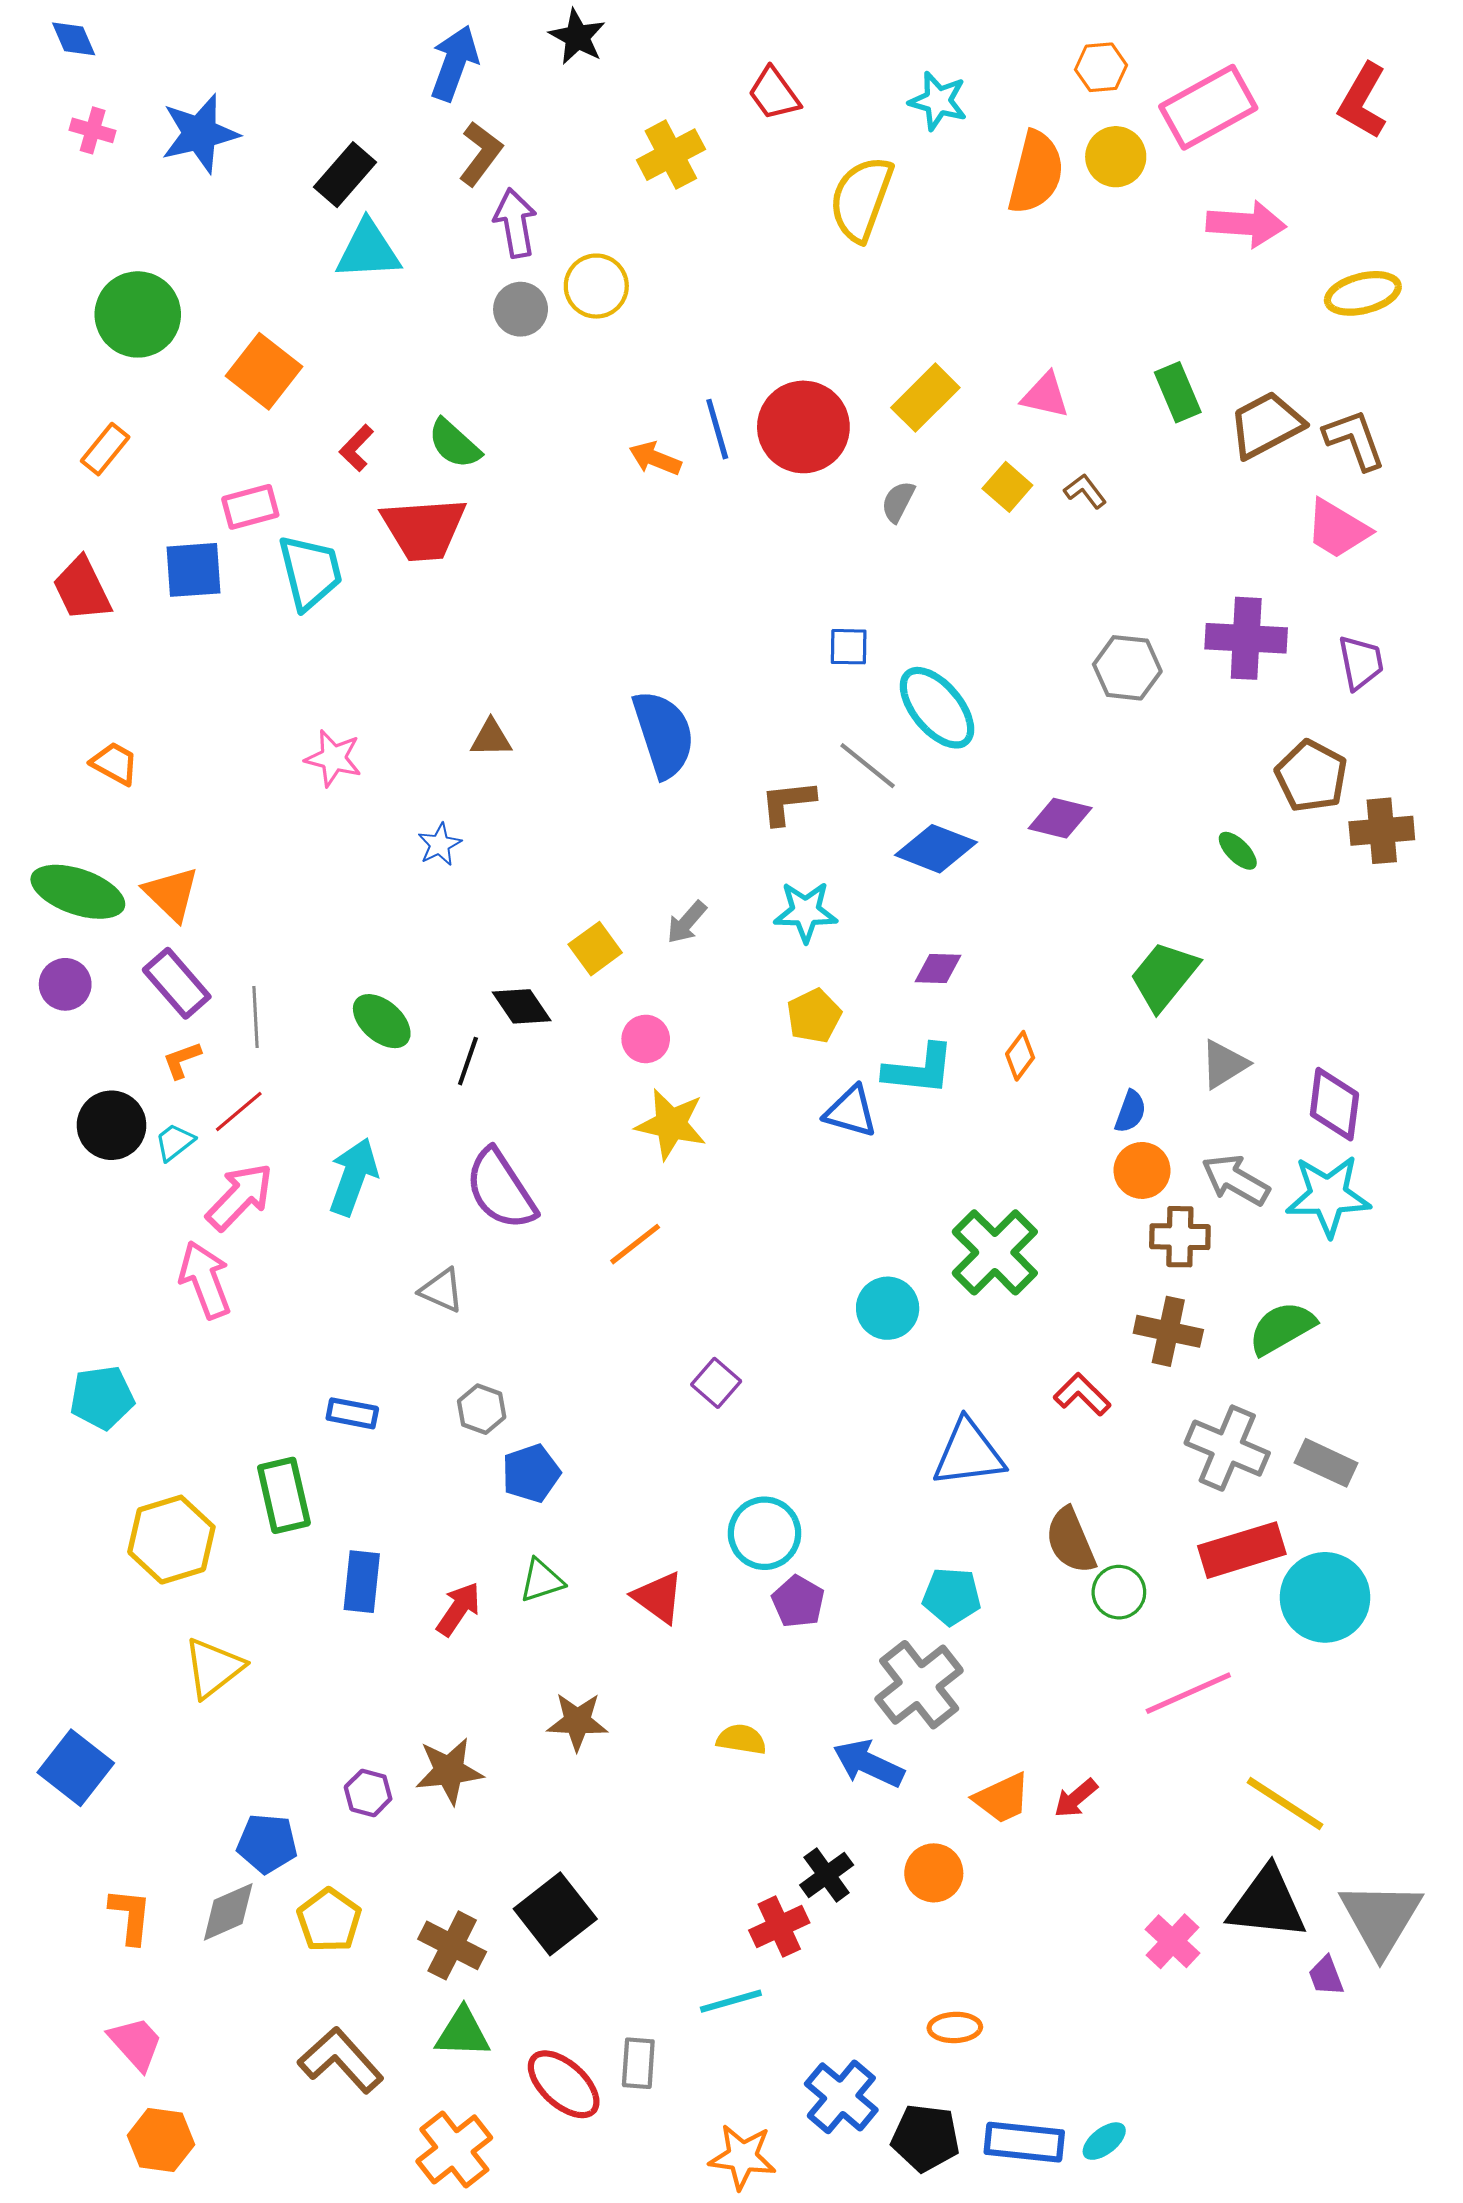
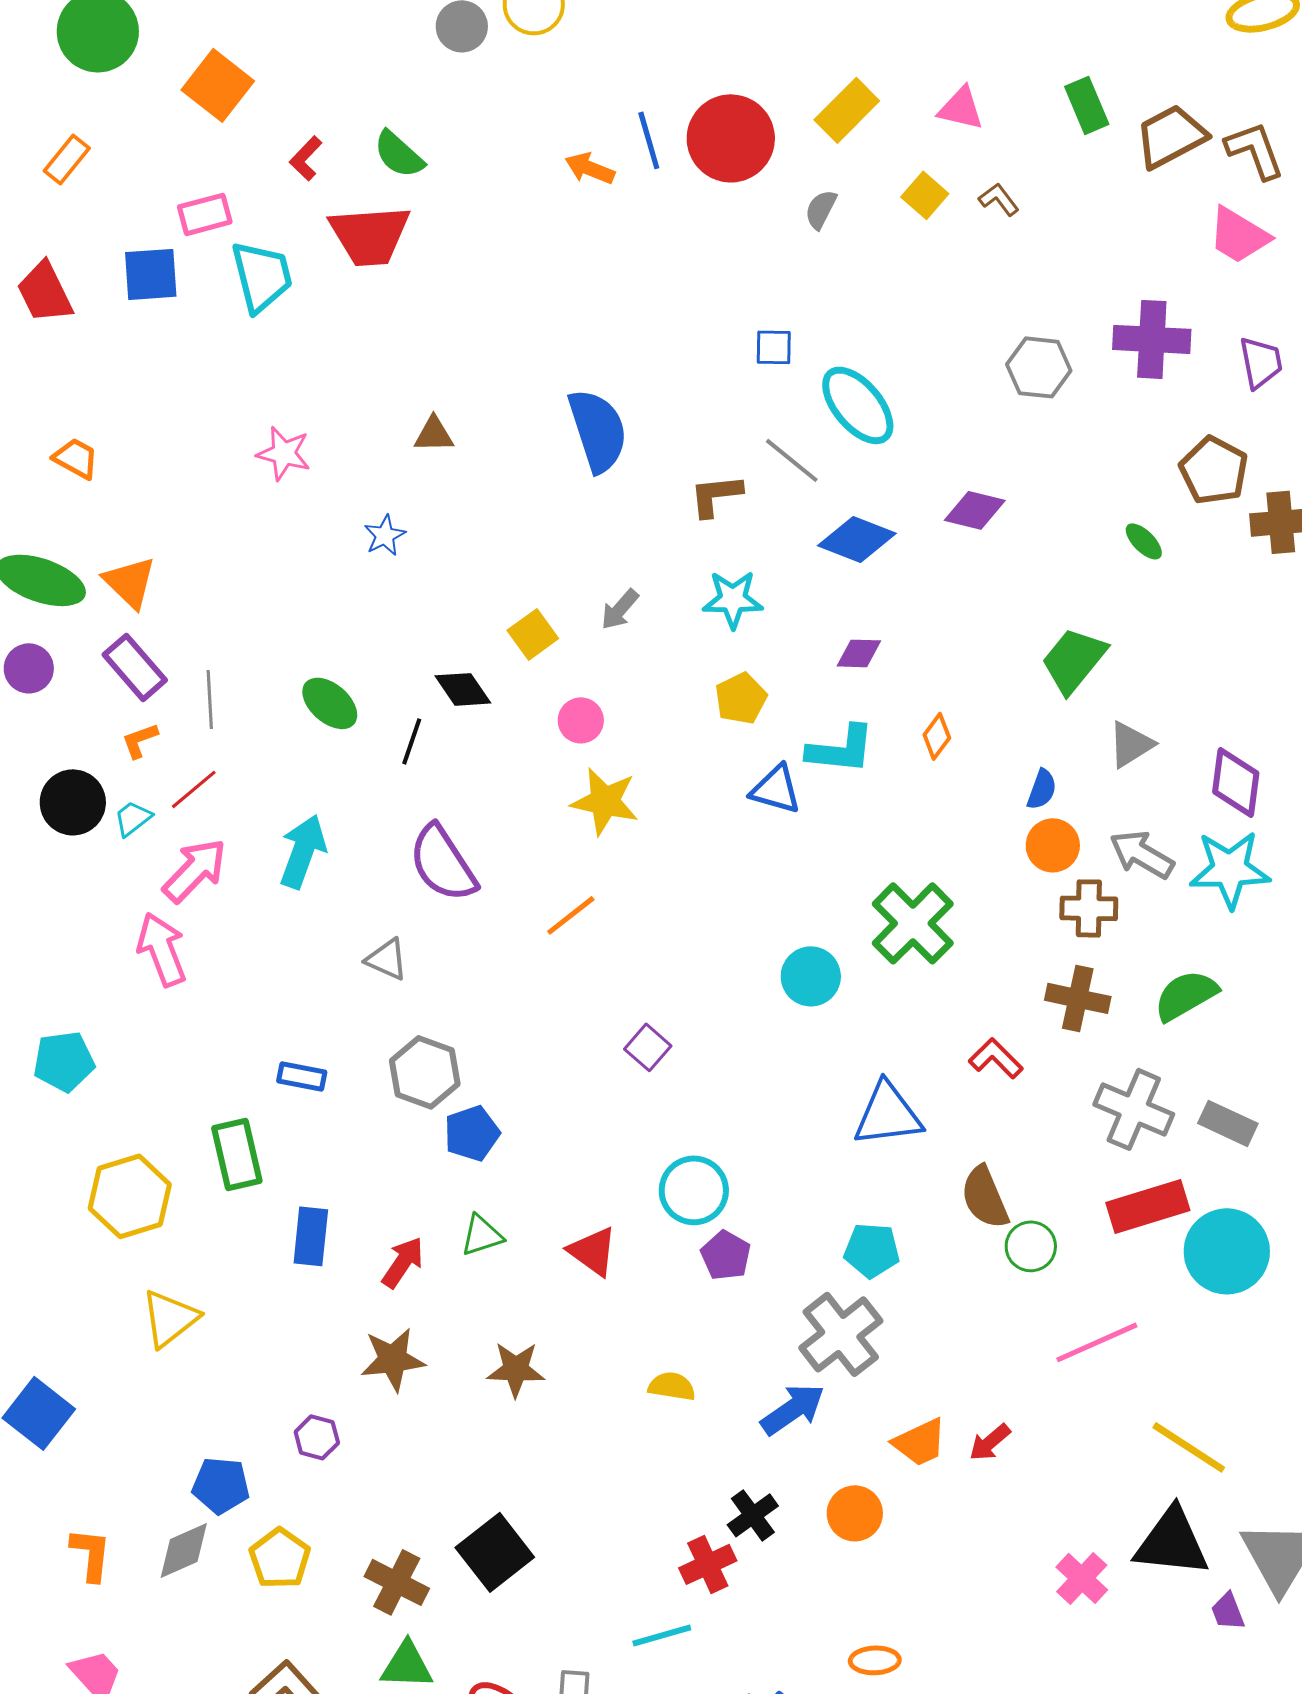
gray hexagon: (482, 1409) -> (425, 1072), size x1.5
blue arrow: (869, 1764) -> (793, 1409), turned 120
brown star: (449, 1771) -> (393, 1359), moved

